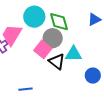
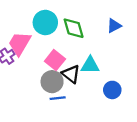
gray circle: (53, 38) -> (52, 82), moved
blue line: (25, 89) -> (58, 98), moved

